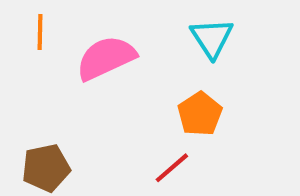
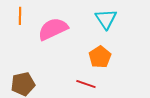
red line: (172, 168) -> (86, 84), turned 60

